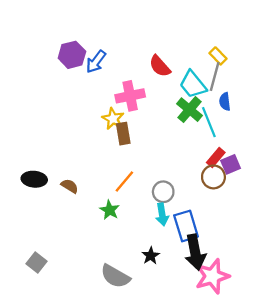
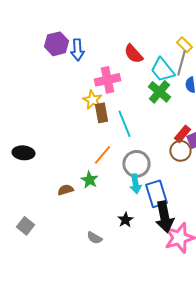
blue arrow: (96, 62) -> (77, 50), turned -40
cyan line: (209, 122) -> (124, 124), moved
brown semicircle: (70, 186) -> (65, 190), moved, turned -49
gray circle: (163, 192) -> (136, 164), size x1.4
gray semicircle: (115, 276) -> (94, 238), size x0.6

